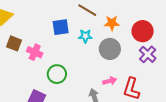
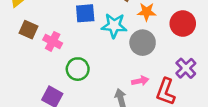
cyan star: (85, 36) -> (114, 26), size x1.5
purple cross: (148, 54) -> (186, 68), moved

